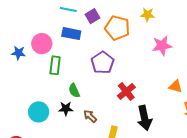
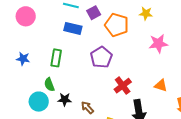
pink circle: (42, 44) -> (26, 16), moved
blue star: (19, 53) -> (23, 59), moved
orange triangle: (176, 86) -> (161, 85), moved
green semicircle: (74, 91) -> (49, 85), moved

